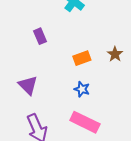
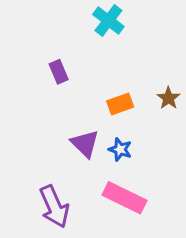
purple triangle: (28, 85) -> (85, 144), moved

